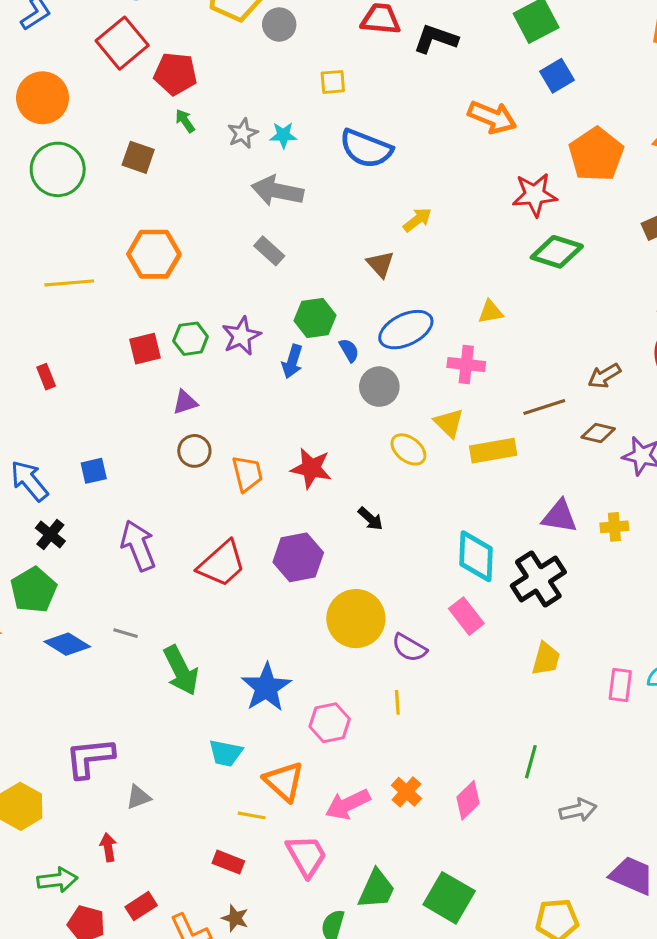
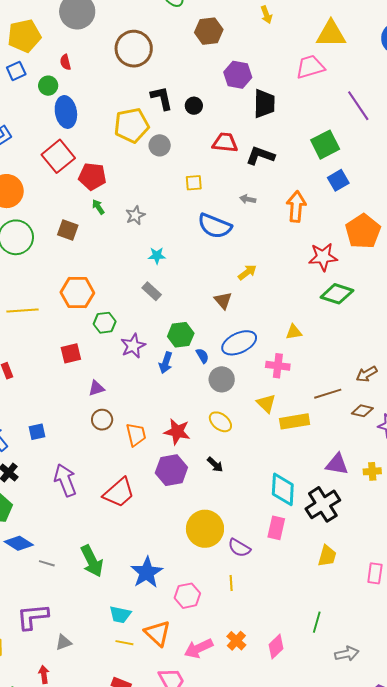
orange arrow: (492, 117) -> (296, 207), turned -108
cyan star: (283, 135) -> (157, 256), moved
gray arrow: (277, 191) -> (248, 199), moved, size x0.5
green hexagon: (191, 339) -> (105, 323), moved
yellow ellipse: (408, 449) -> (220, 422), moved
purple hexagon: (298, 557) -> (171, 470), moved
pink rectangle: (466, 616) -> (276, 528), turned 50
gray line: (126, 633) -> (47, 563), moved
yellow line: (252, 815) -> (124, 643), moved

